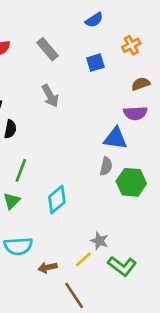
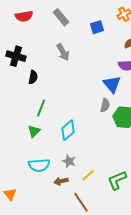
blue triangle: (115, 138) -> (112, 84), turned 42
gray star: (99, 241) -> (69, 161), moved
green L-shape: (122, 266) -> (117, 180), turned 120

